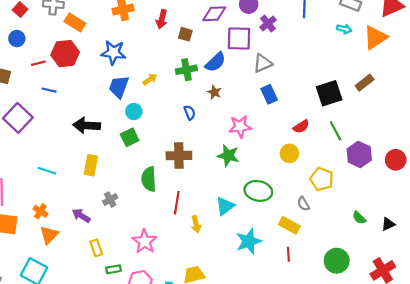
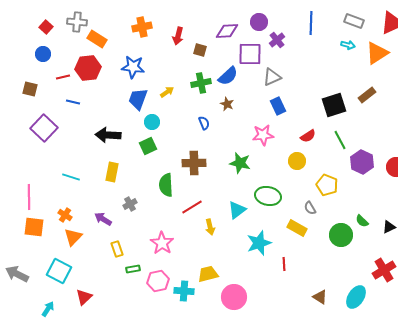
pink star: (240, 127) -> (263, 135), moved
red line: (177, 203) -> (192, 207), turned 50
red line: (288, 254) -> (284, 264), moved
green circle: (337, 261) -> (341, 235), moved

